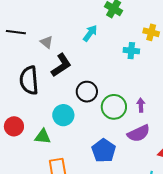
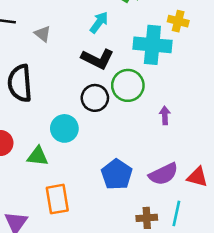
cyan cross: (131, 51) -> (152, 45), size x1.8
black L-shape: (61, 65) -> (98, 59), moved, turned 60
green circle: (114, 107) -> (128, 85), moved
purple semicircle: (139, 133) -> (163, 174), moved

